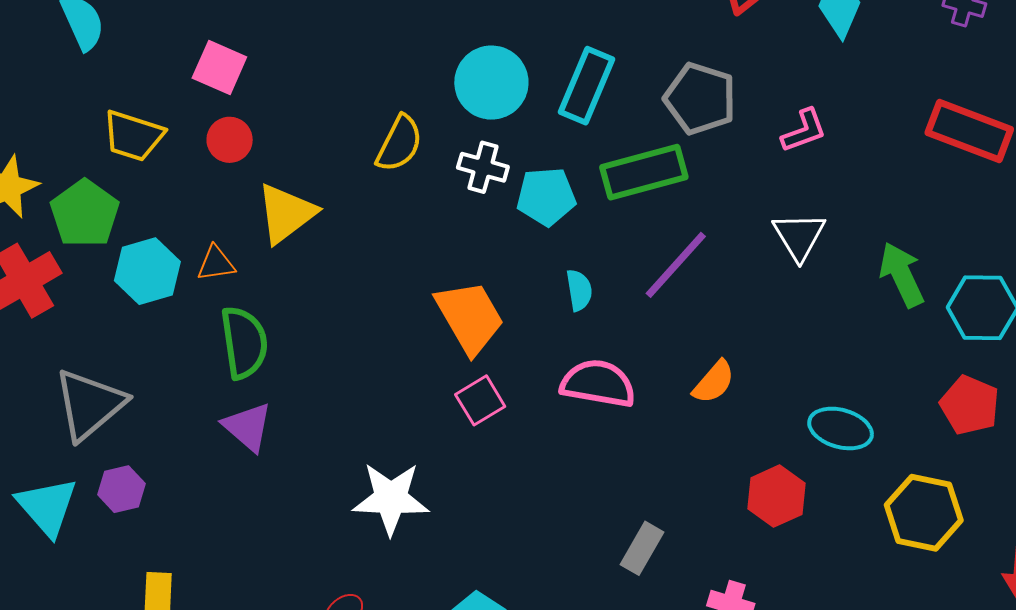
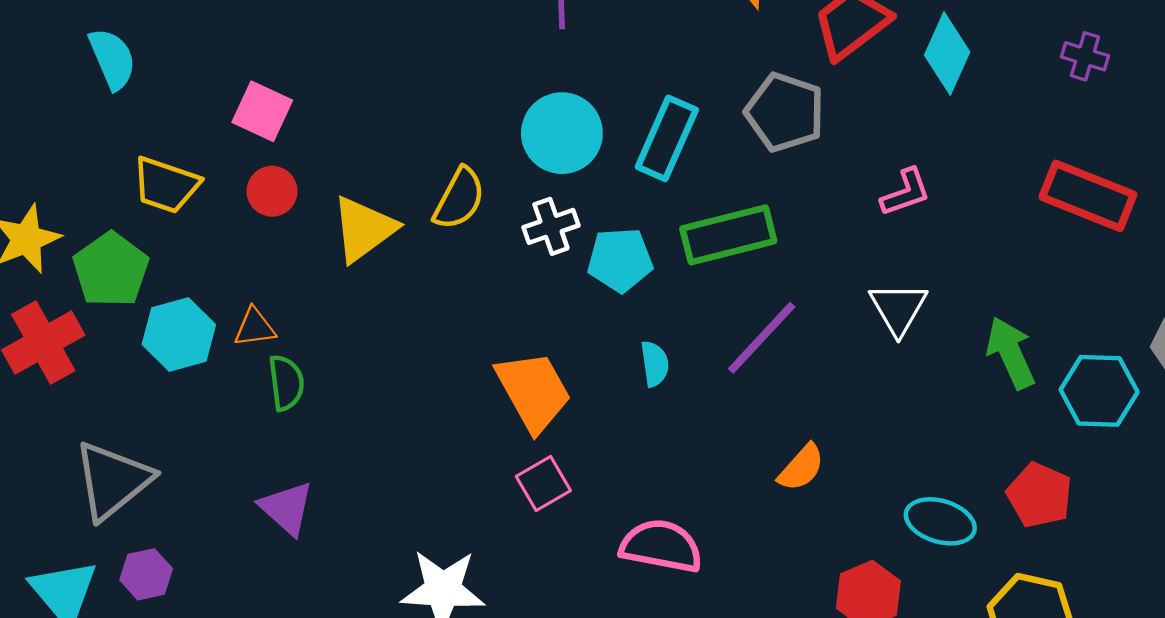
gray pentagon: (700, 98) -> (785, 112), moved
white cross: (483, 167) -> (551, 226), turned -36
yellow triangle: (286, 213) -> (364, 229), moved
green semicircle: (244, 343) -> (286, 383), moved, size x0.7
pink semicircle: (598, 384) -> (661, 546), moved
red pentagon: (970, 405) -> (1039, 495), moved

